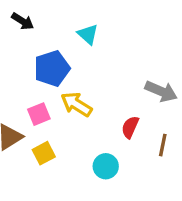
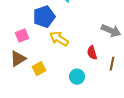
pink square: (39, 114) -> (22, 36), moved
red semicircle: (130, 127) -> (92, 53), turned -40

